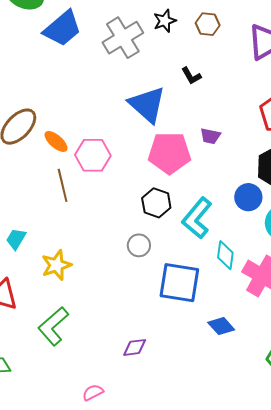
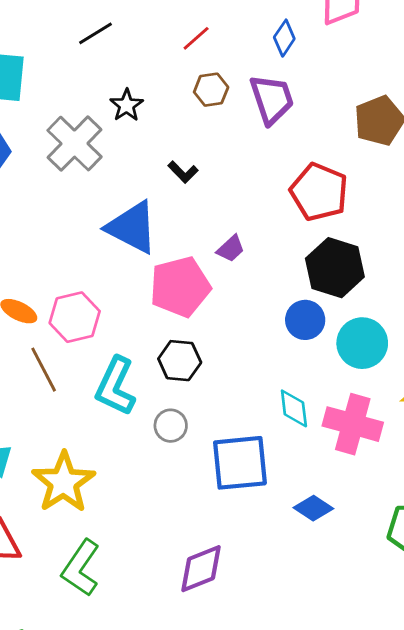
brown hexagon: (208, 24) -> (211, 90), moved
purple trapezoid: (210, 136) -> (231, 249), turned -40
cyan L-shape: (197, 218) -> (116, 386), moved
yellow star: (56, 265) -> (64, 482), size x1.4
purple diamond: (135, 347) -> (201, 569), size x1.5

